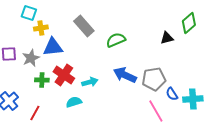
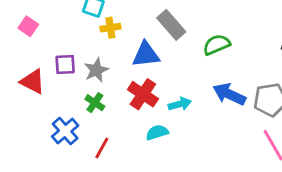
blue triangle: (53, 47) -> (146, 55), moved
green cross: (42, 80) -> (95, 103), moved, turned 32

